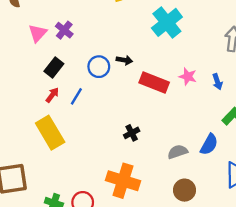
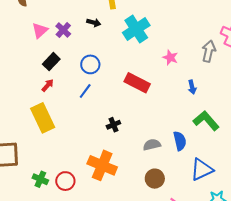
cyan cross: (167, 22) -> (136, 29), moved
black arrow: (124, 60) -> (94, 22), moved
pink star: (188, 77) -> (170, 57), moved
blue line: (76, 96) -> (85, 91), moved
blue semicircle: (209, 144) -> (180, 141), turned -48

